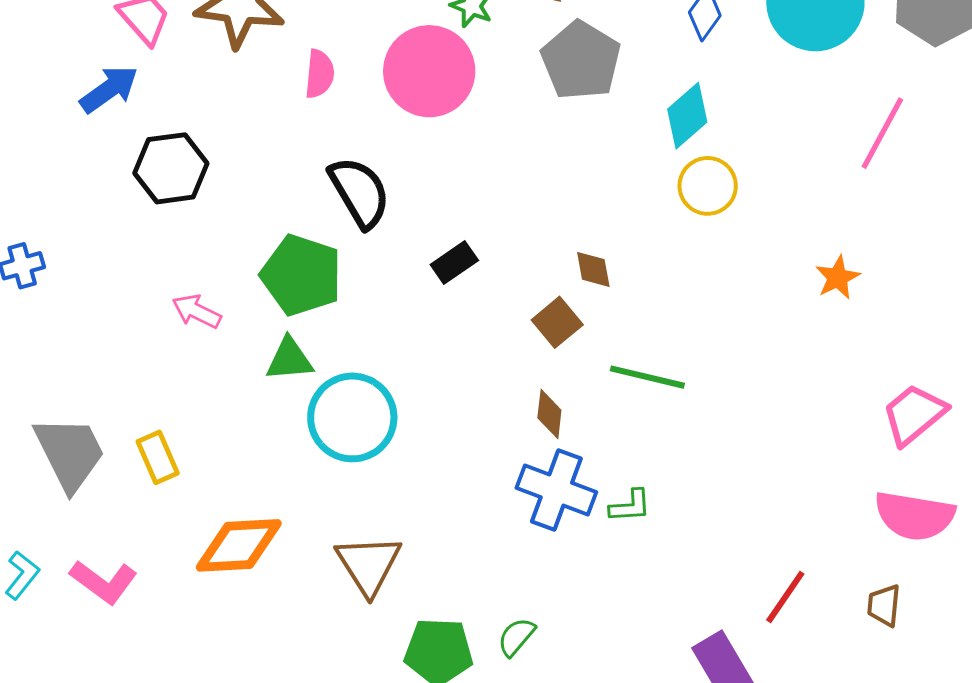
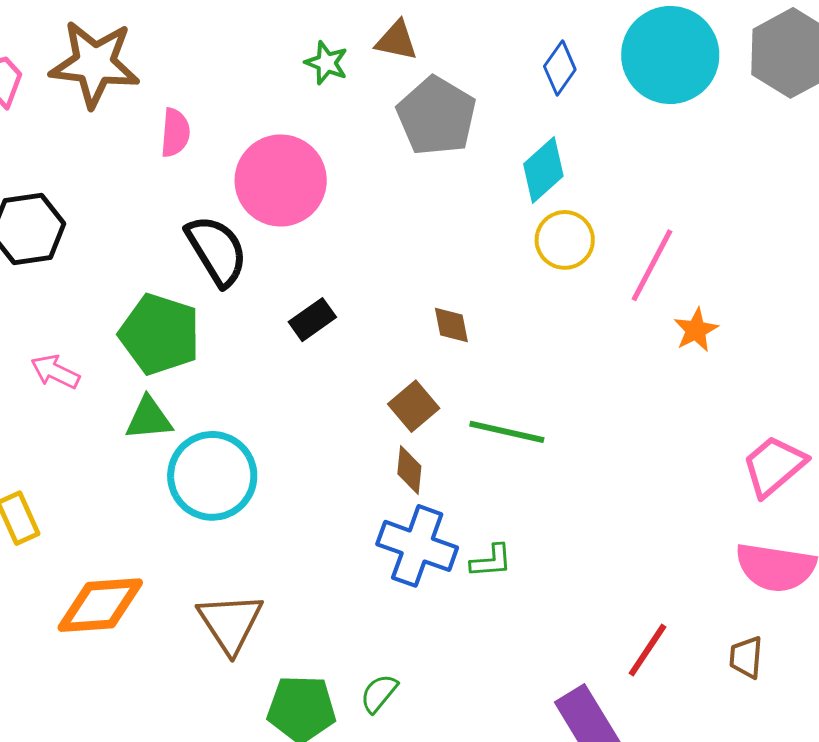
pink circle: (429, 71) -> (281, 180), moved
pink line: (882, 133) -> (652, 265), moved
brown square: (557, 322) -> (414, 406), moved

